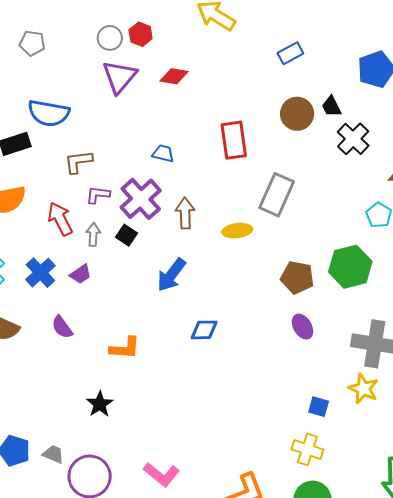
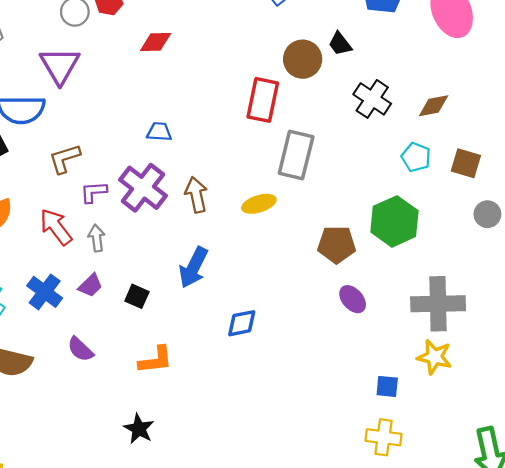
purple triangle: (119, 77) -> (60, 65), moved
black cross: (353, 139) -> (372, 99), moved
red rectangle: (234, 140) -> (263, 100), moved, turned 30
black square: (126, 235) -> (137, 296), moved

